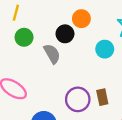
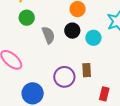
black circle: (65, 34) -> (72, 31), moved
brown rectangle: (102, 97) -> (87, 70), moved

